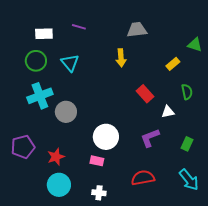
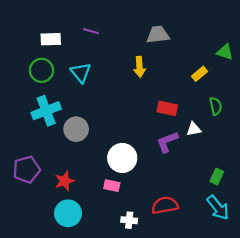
red rectangle: (145, 94) -> (167, 108), turned -36
purple L-shape: (150, 138) -> (167, 142), moved
green rectangle: (187, 144) -> (217, 176), moved
white cross: (99, 193) -> (129, 220), moved

